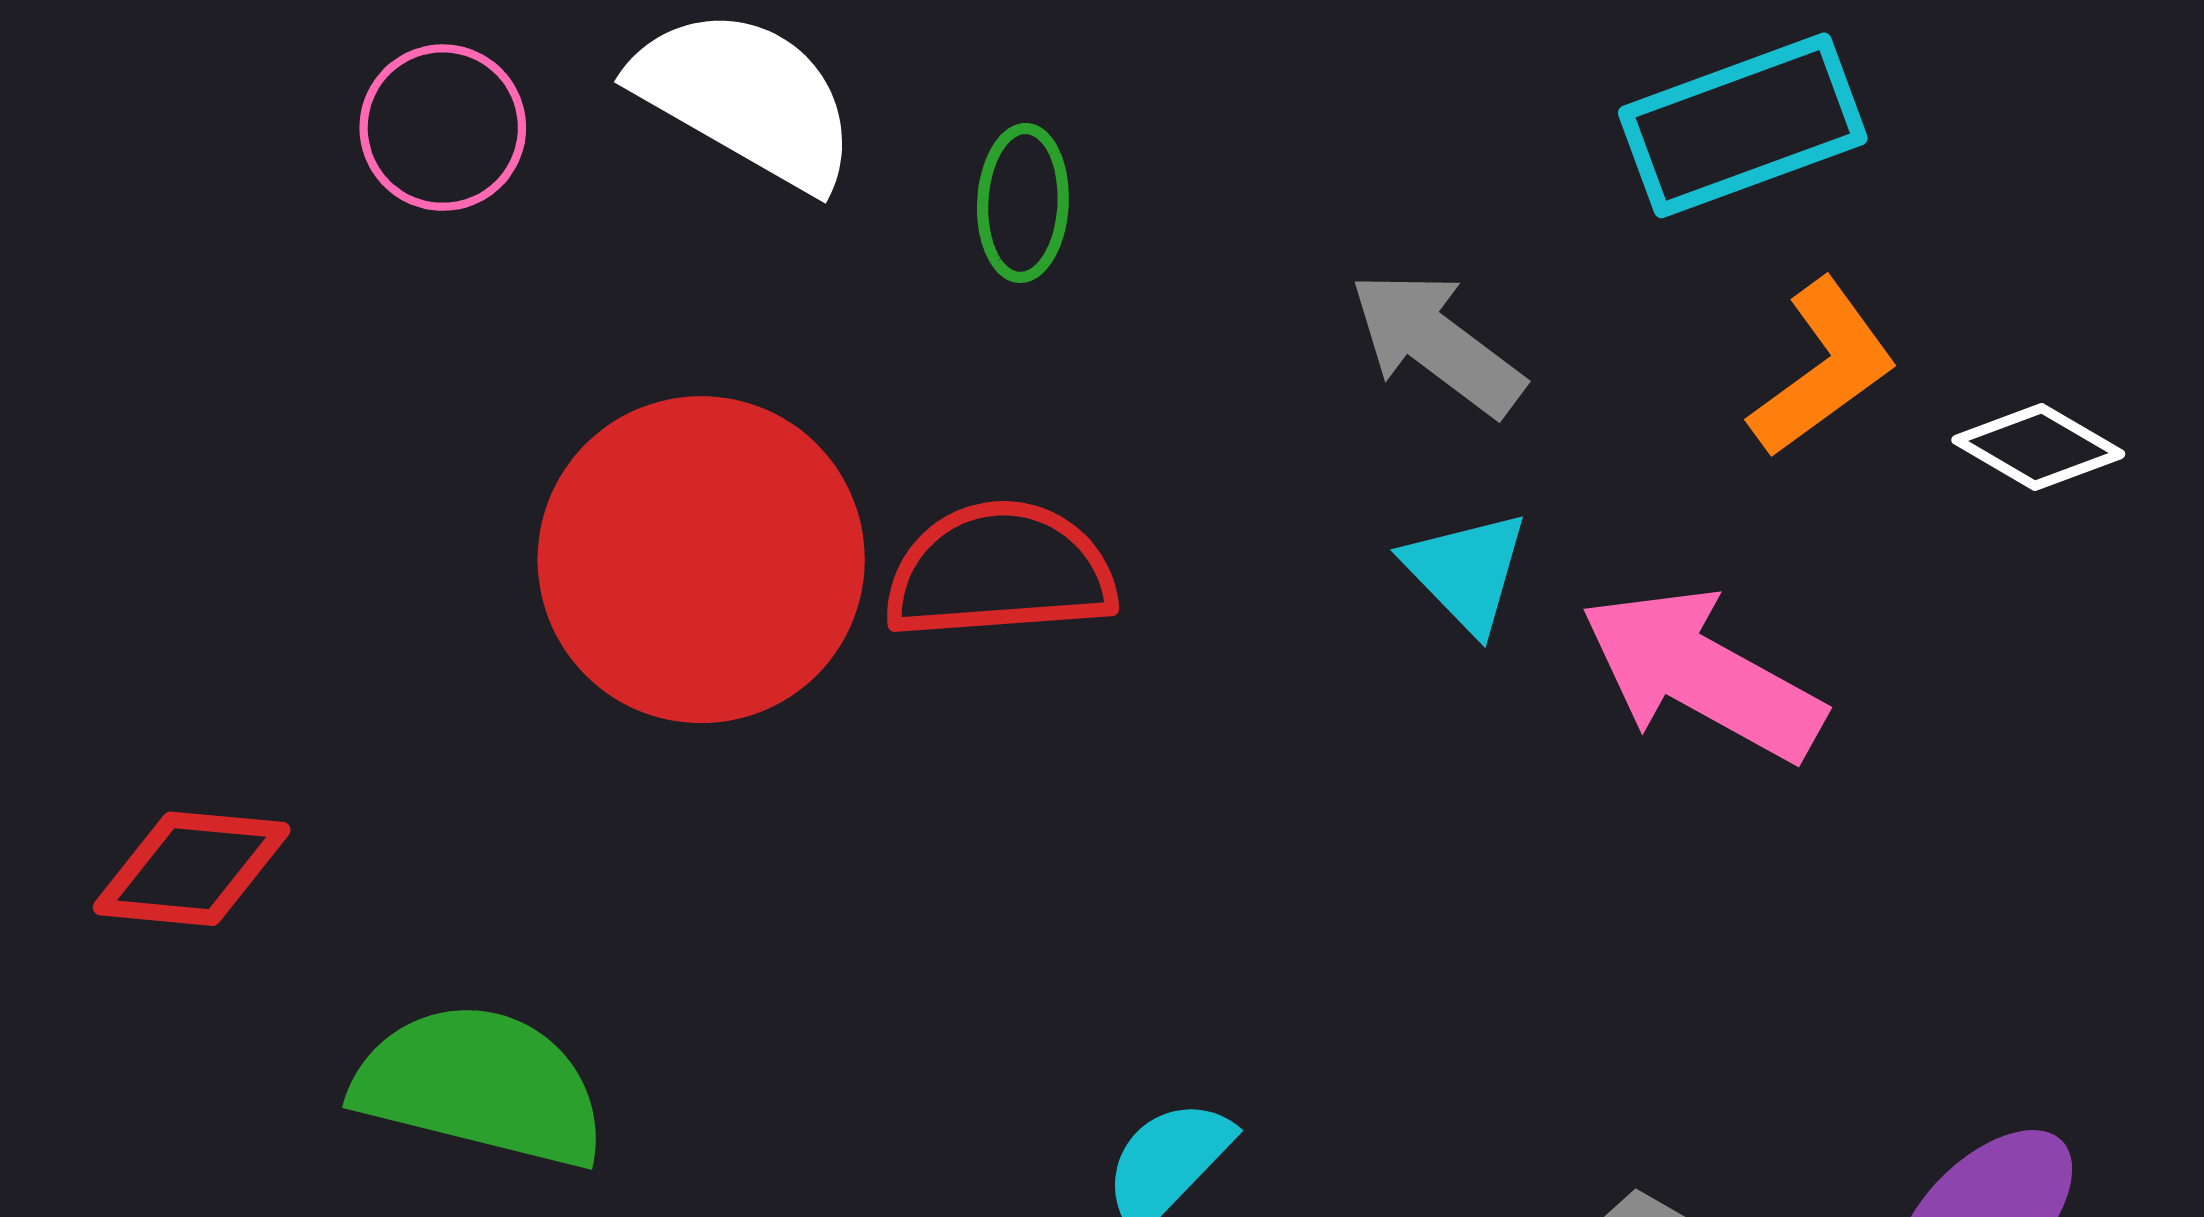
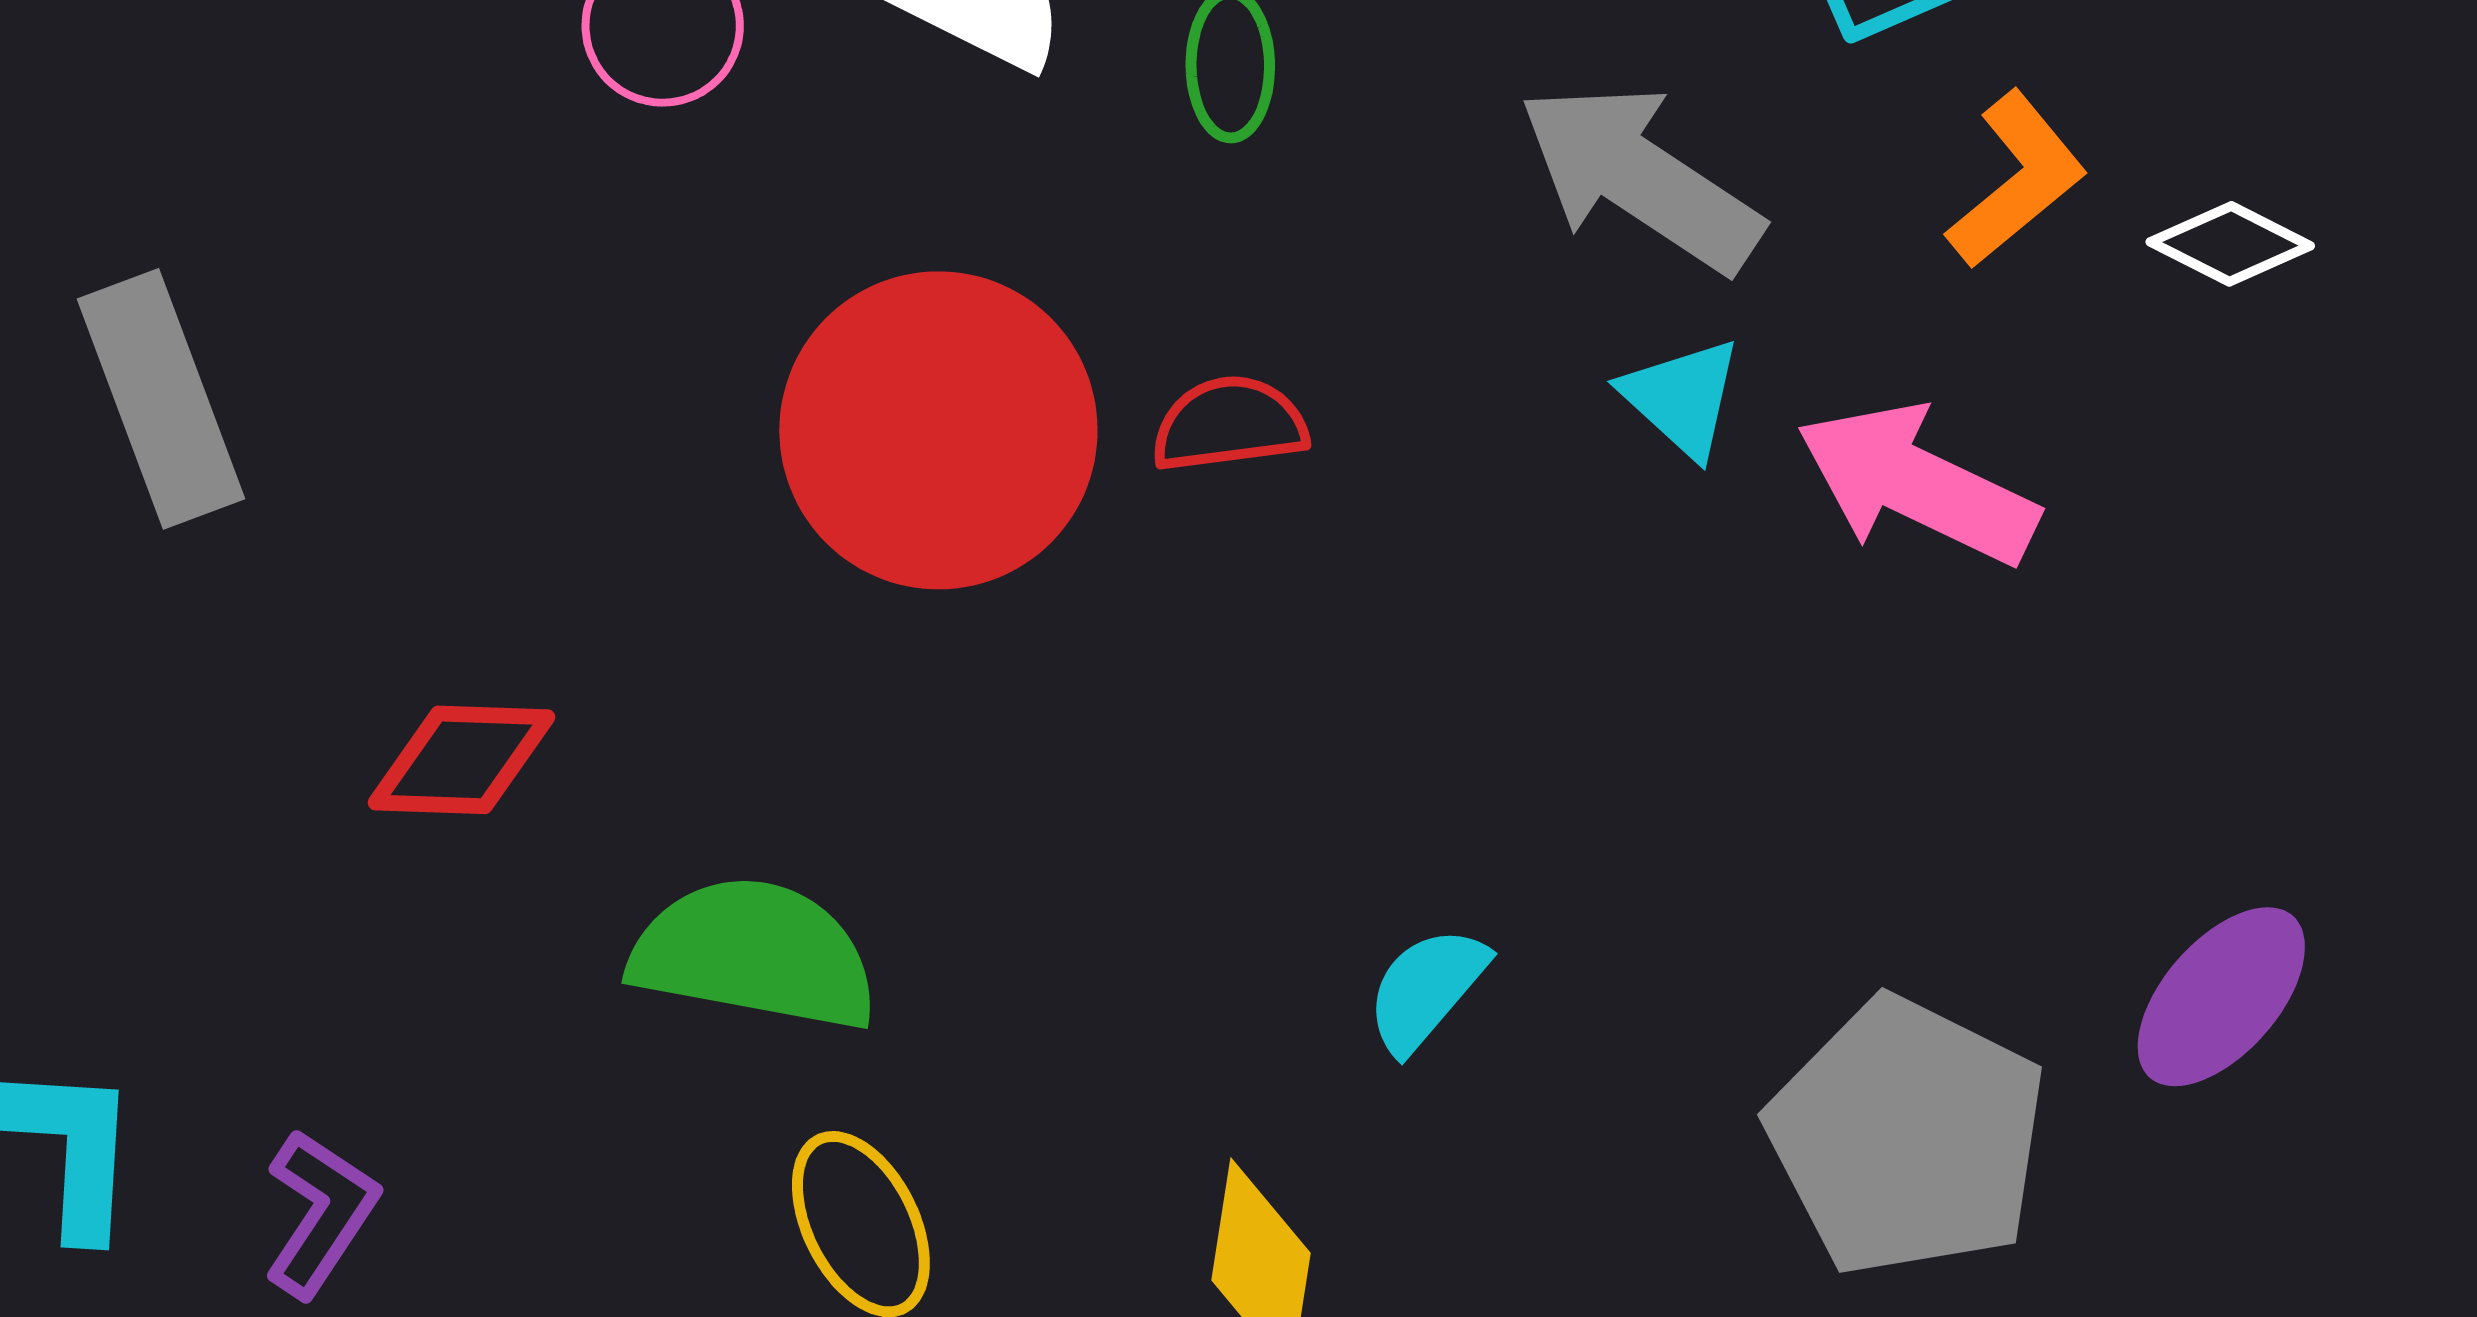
gray arrow: (1437, 343) -> (1640, 178), size x1.4
red semicircle: (1000, 571) -> (1229, 424), size x0.7

